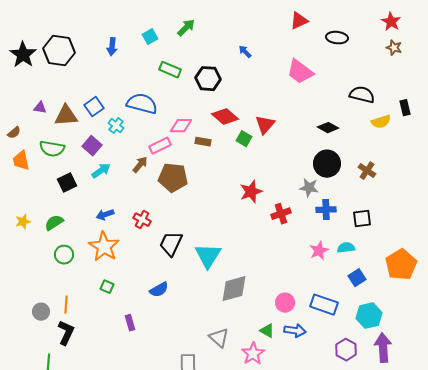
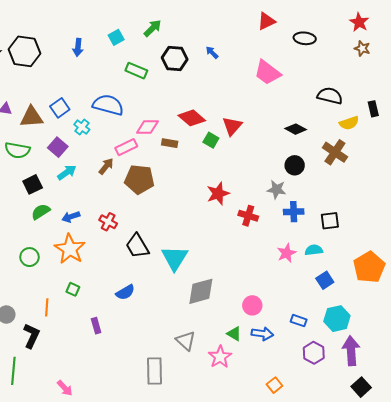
black hexagon: (208, 79) -> (175, 58), moved
black circle: (327, 164) -> (295, 165), size x0.7
brown cross: (367, 171) -> (335, 152), moved, size x1.4
red cross: (281, 214) -> (248, 216), turned 36
green semicircle: (54, 223) -> (41, 212), moved
black trapezoid: (171, 244) -> (137, 246), turned -56
orange line: (66, 305) -> (47, 307), moved
blue rectangle: (324, 305) -> (299, 321), moved, size x0.6

